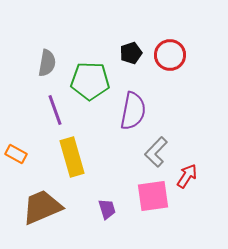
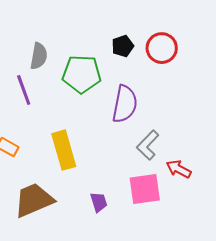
purple line: (55, 110) -> (24, 90), moved
red arrow: (187, 176) -> (179, 169), turned -95

